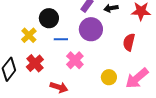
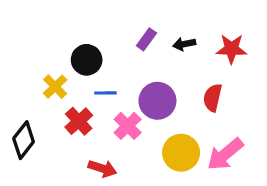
purple circle: (91, 29) -> (157, 101), moved
red cross: (35, 63) -> (79, 121), moved
yellow circle: (109, 77) -> (181, 153), size x1.5

